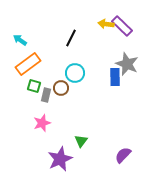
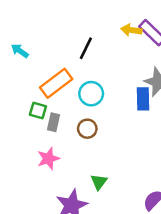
orange rectangle: (28, 64) -> (56, 83), moved
brown circle: (61, 88) -> (87, 129), moved

